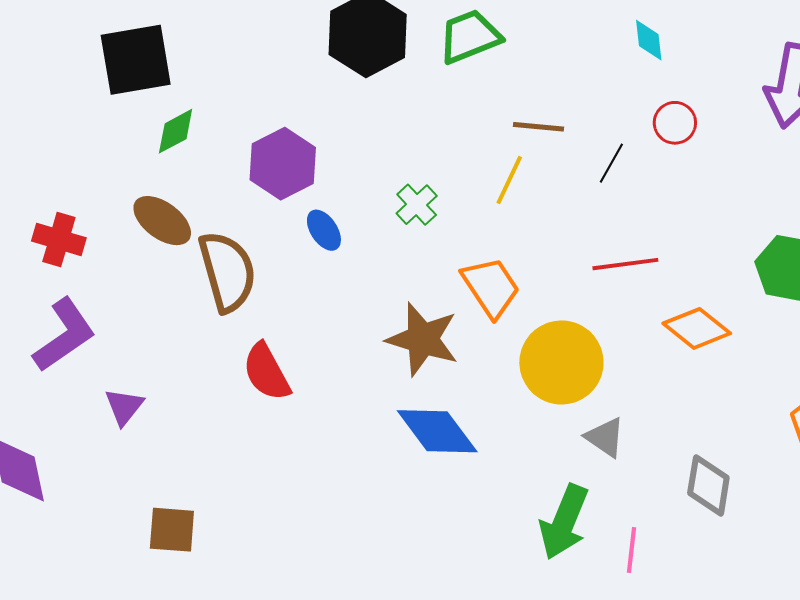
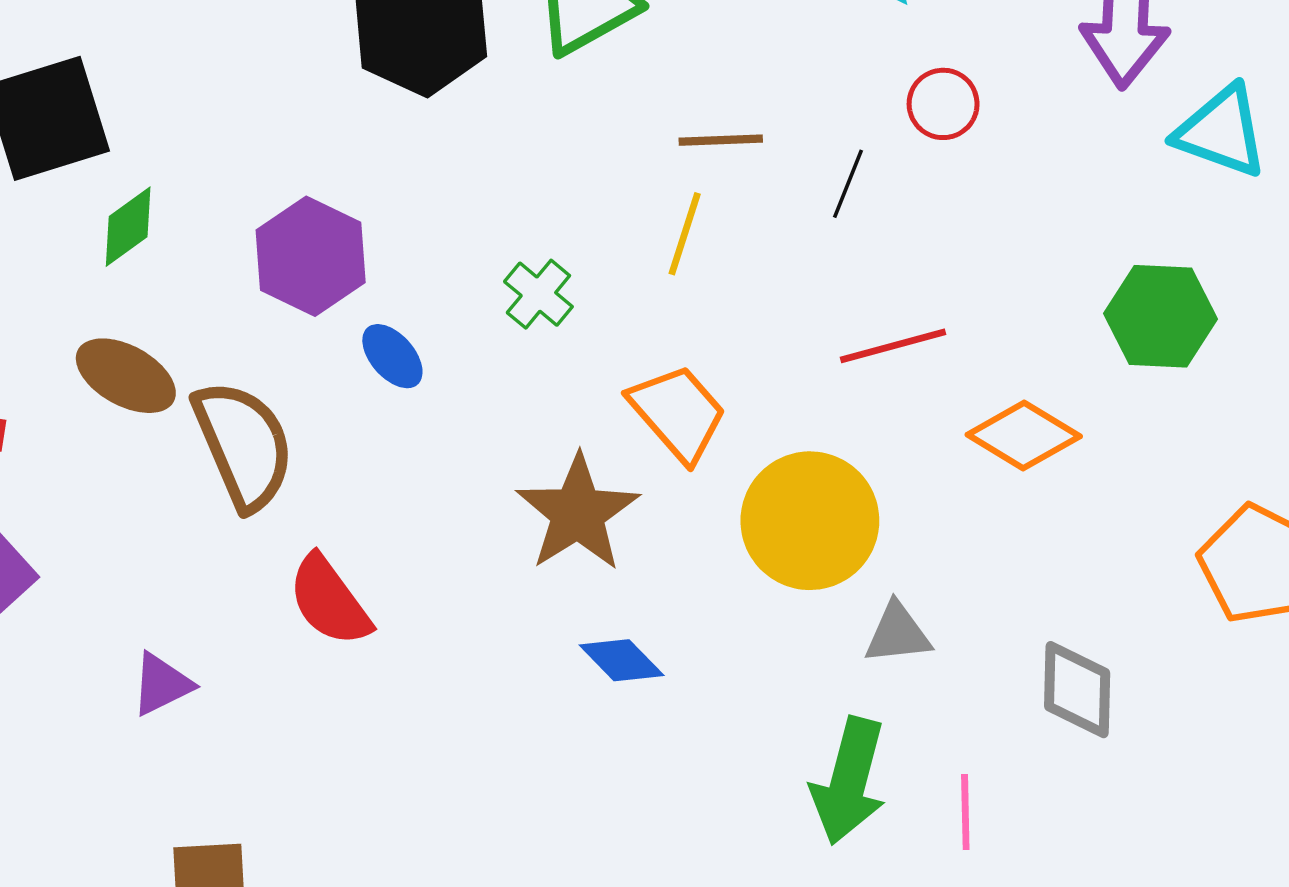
brown star: (423, 339) -> (578, 513), turned 30
purple triangle: (124, 407) -> (162, 684), moved, turned 33
blue diamond: (437, 431) -> (622, 660), size x0.6
gray triangle: (605, 437) -> (898, 633), turned -33

